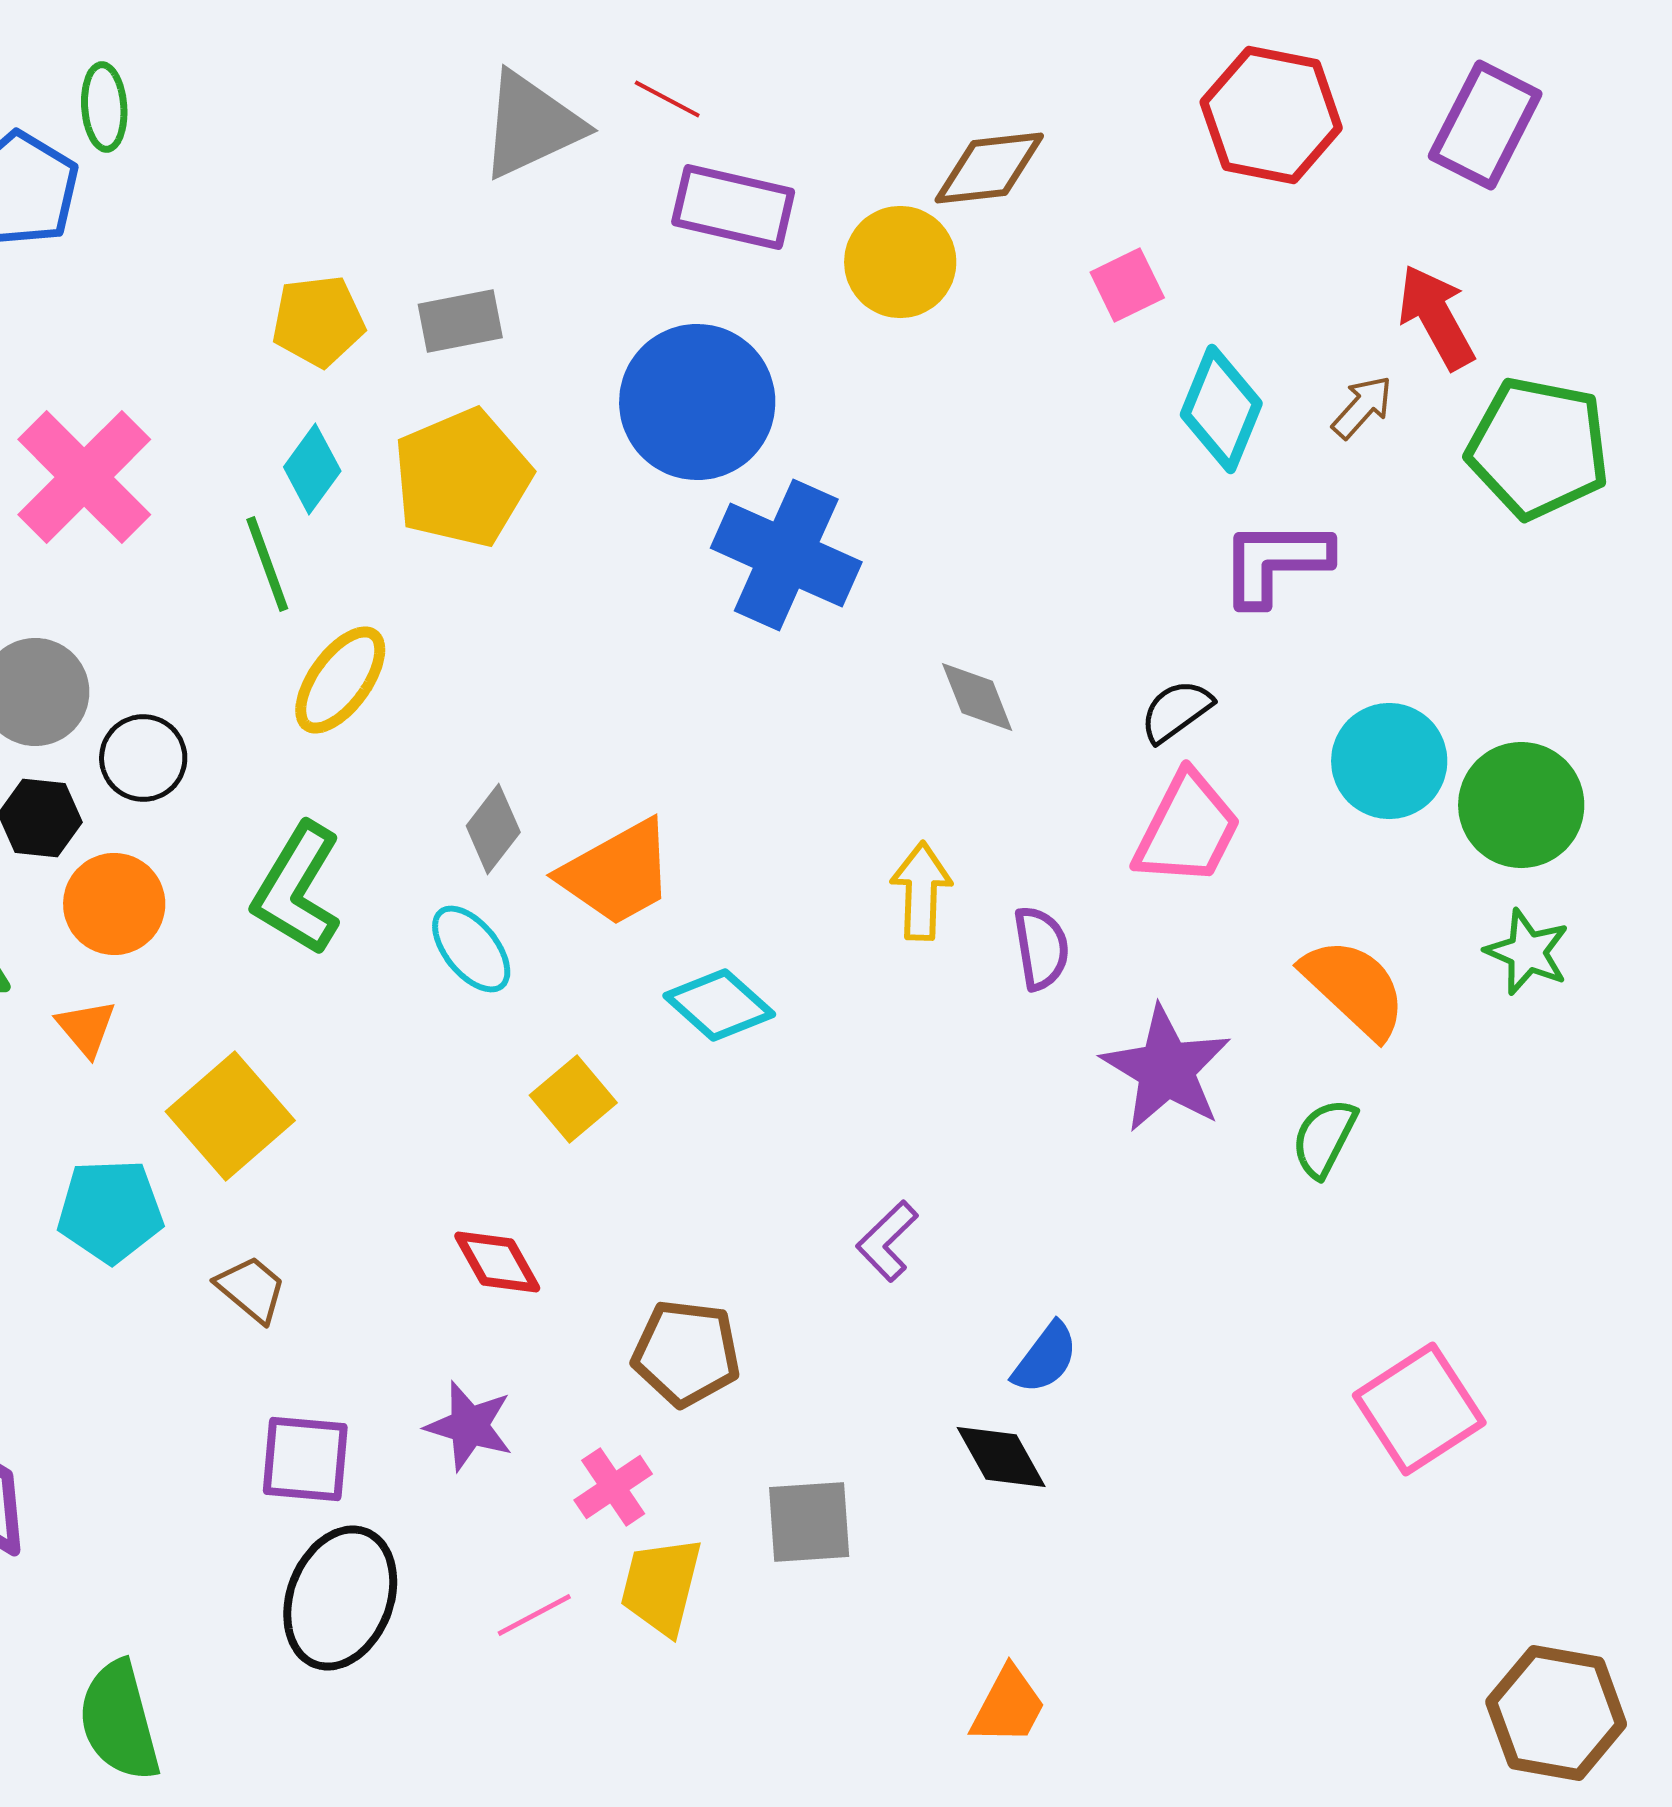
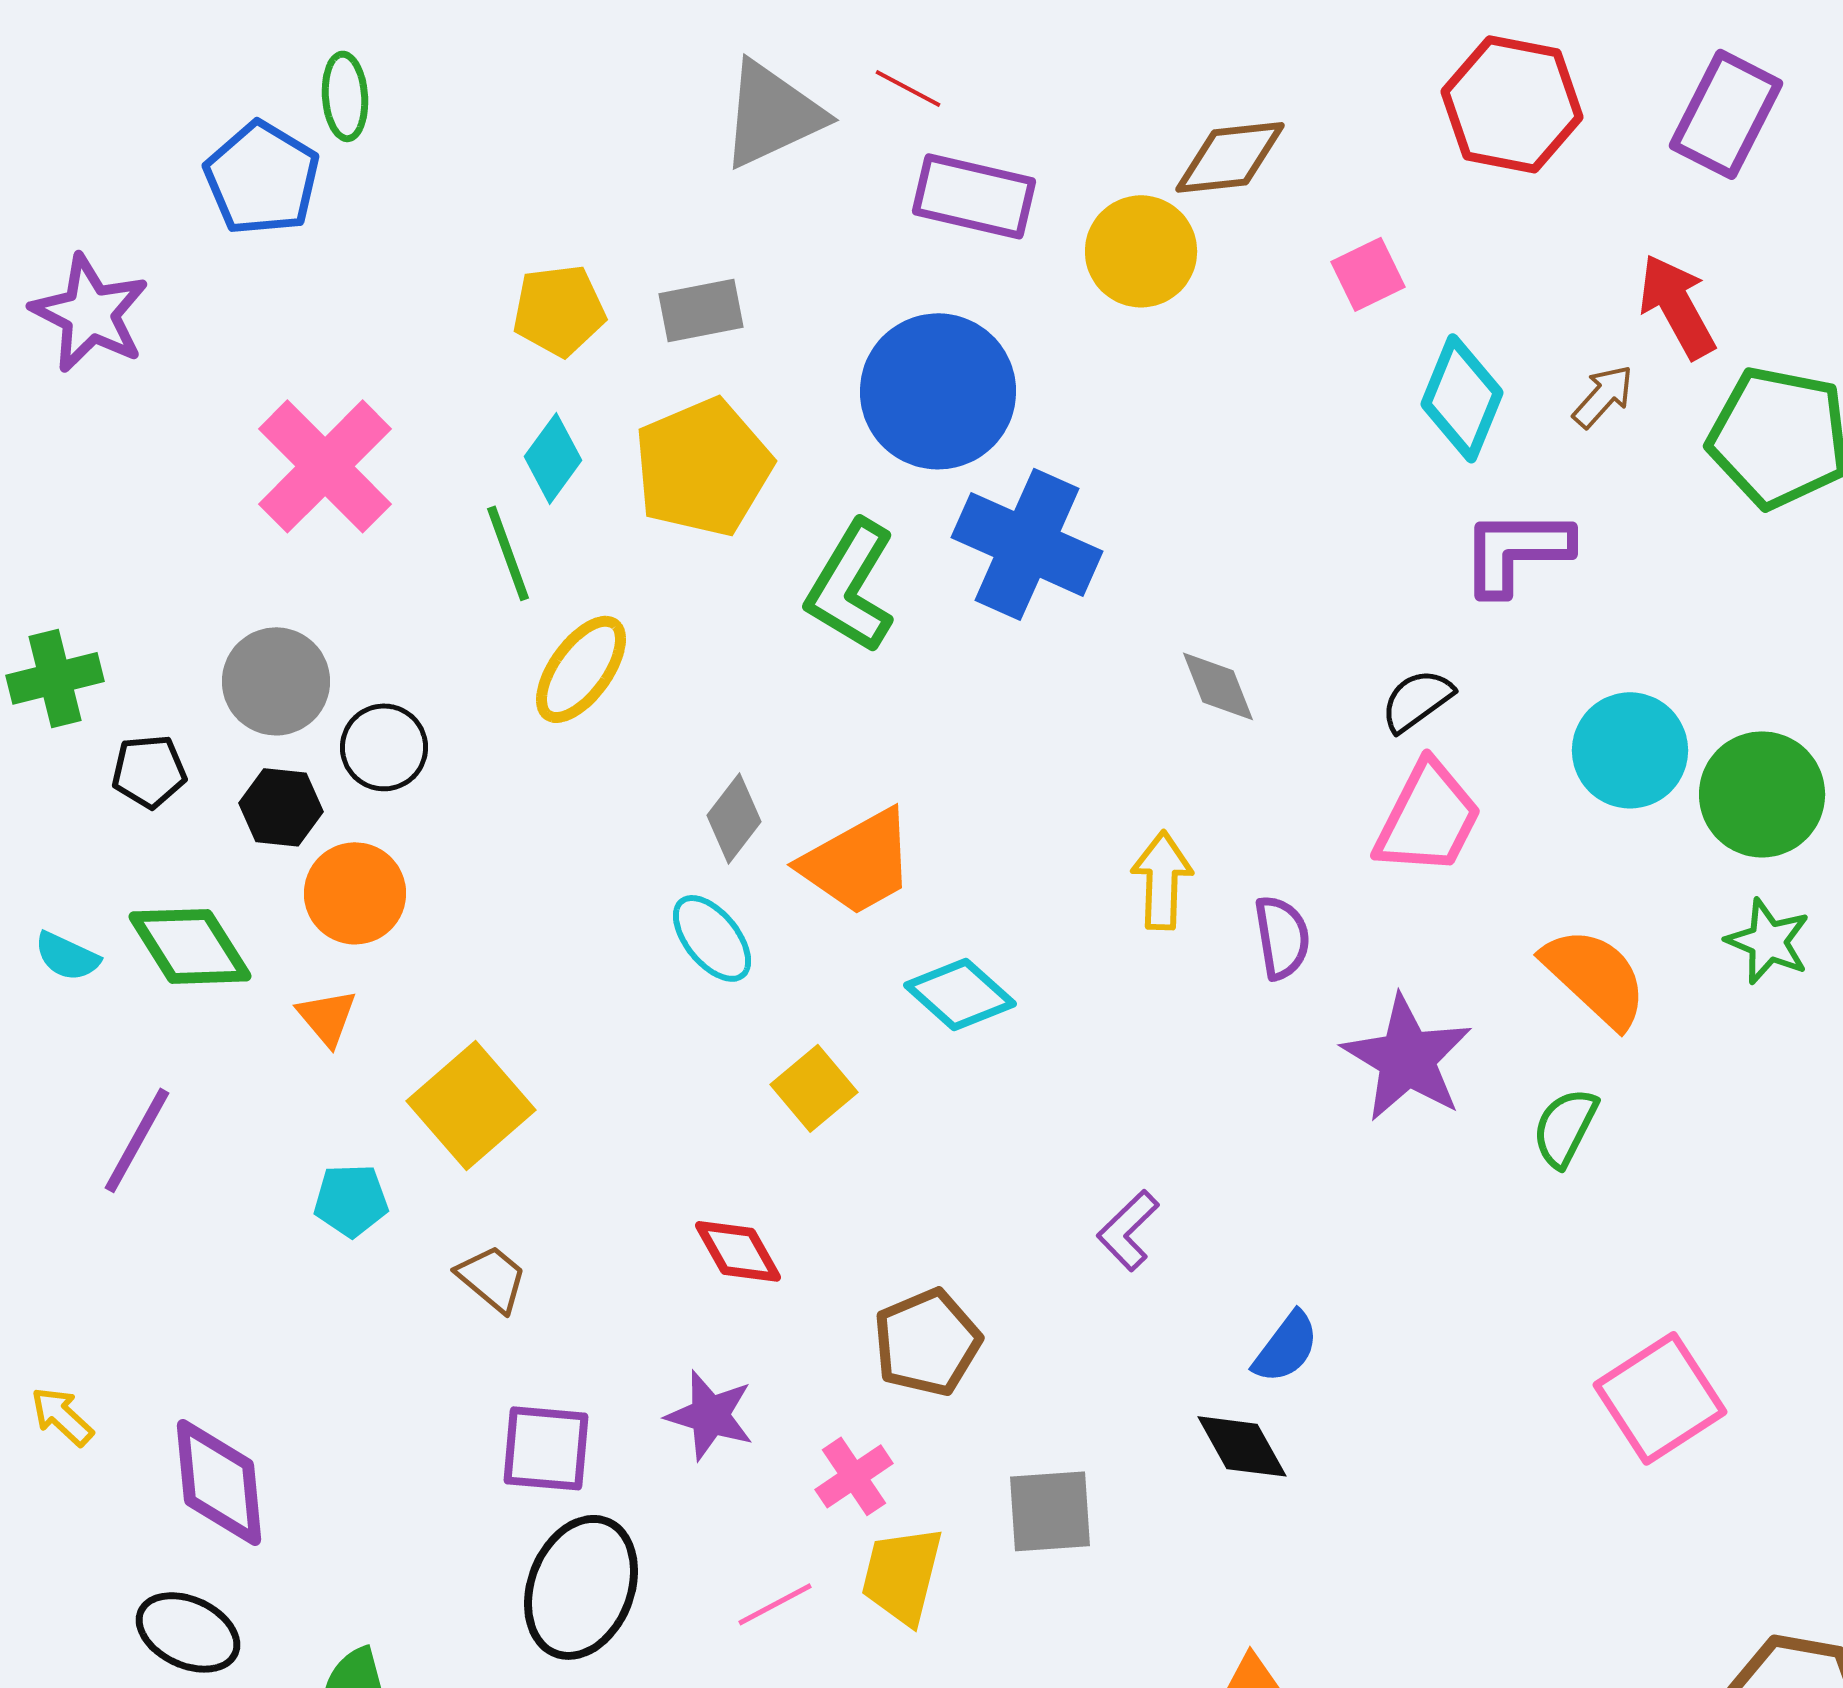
green L-shape: (297, 889) -> (851, 586), moved
cyan pentagon: (110, 1211) -> (351, 1200), size x0.7
brown pentagon: (686, 1353) -> (927, 1342), turned -30

